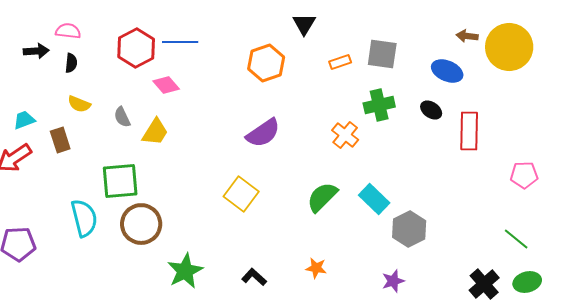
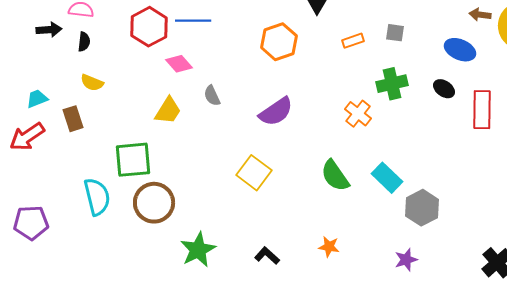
gray square: (382, 54) -> (395, 33), size x0.6
gray semicircle: (122, 117) -> (212, 96), moved
green semicircle: (322, 197) -> (335, 176), turned -80

